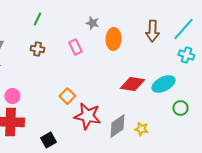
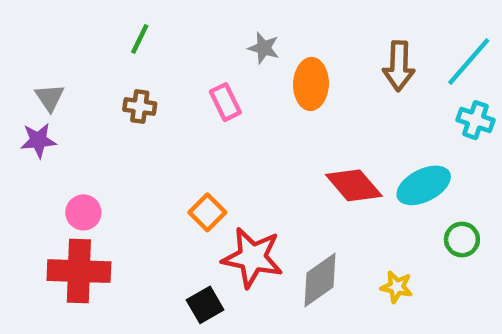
red diamond: (132, 84) -> (354, 185), turned 40
yellow star: (141, 129) -> (397, 287), moved
black square: (48, 140) -> (205, 305), moved

